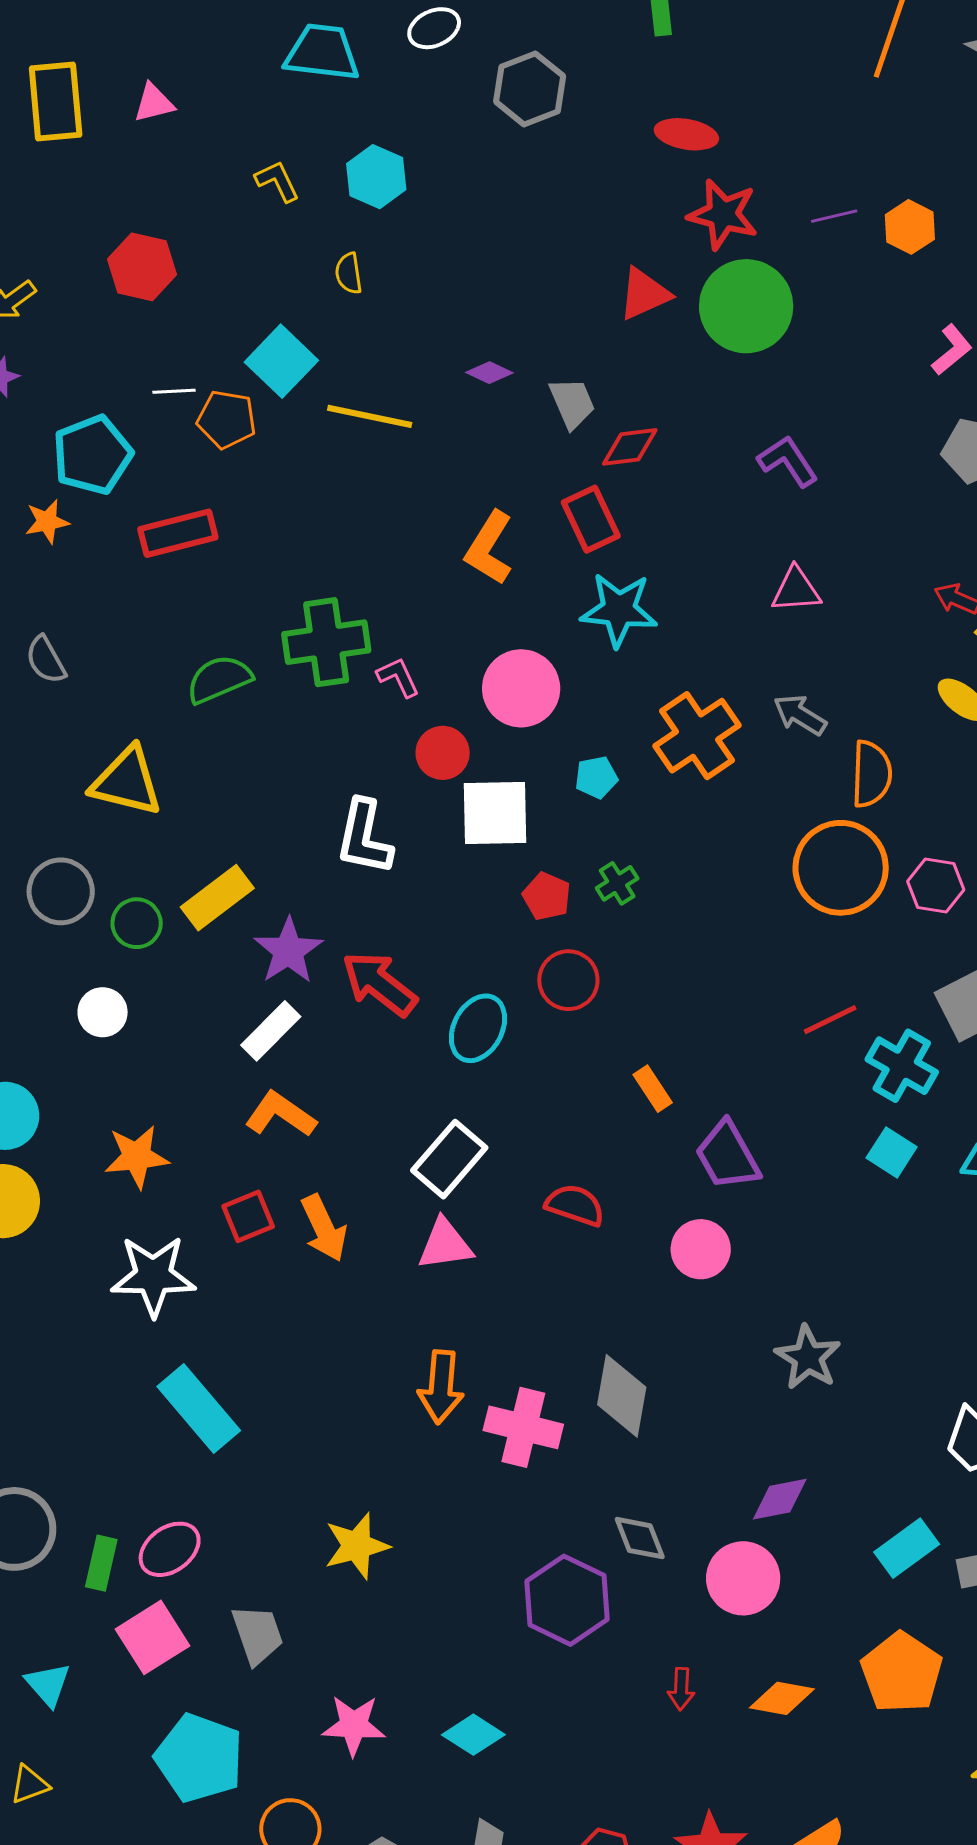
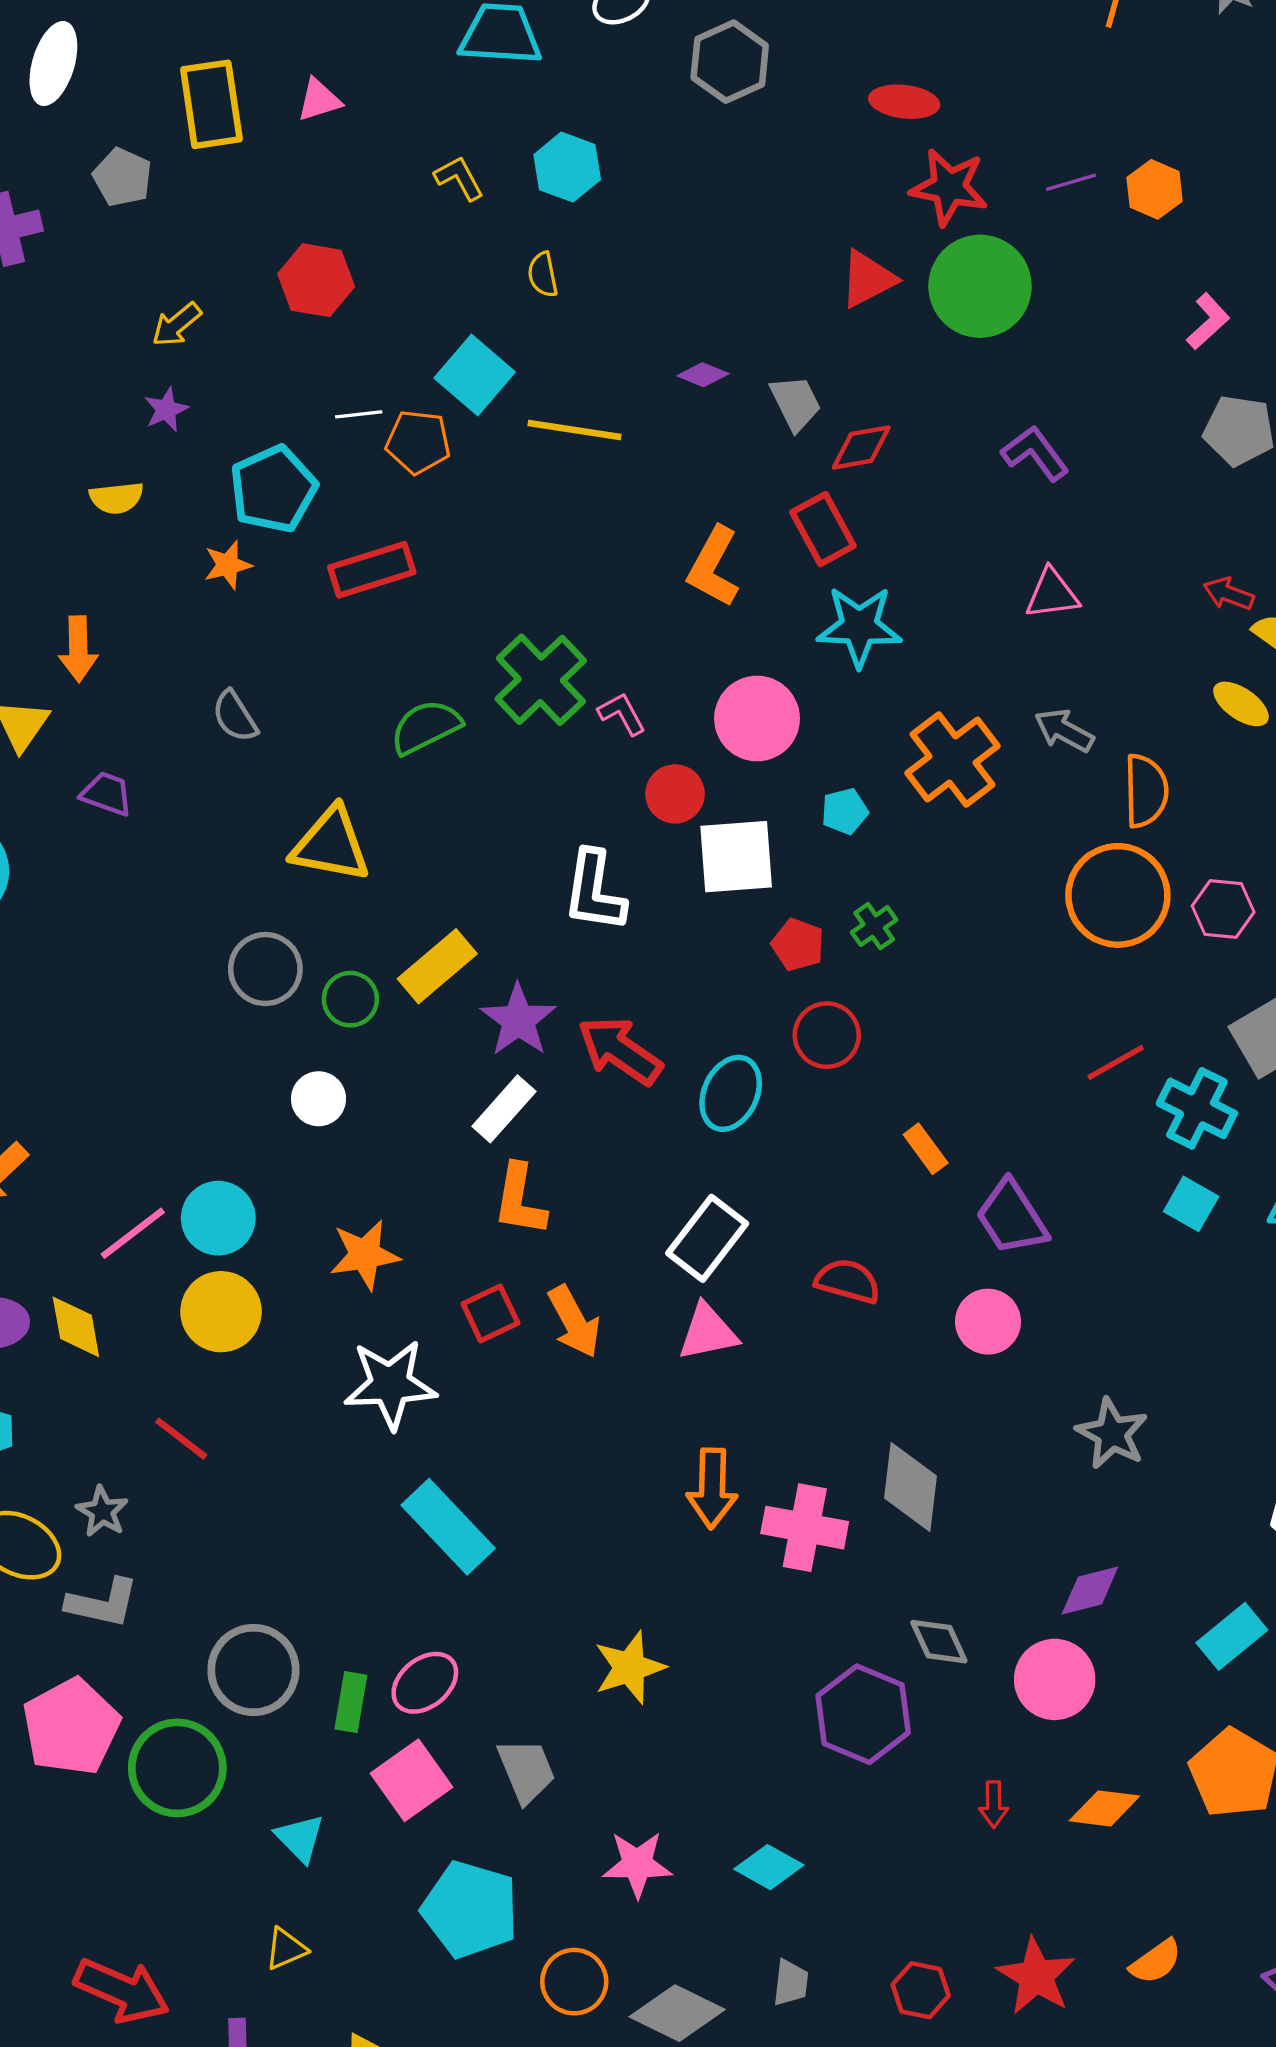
green cross: (326, 642) -> (541, 680), turned -32
orange L-shape: (280, 1114) -> (520, 1200), turned -112

